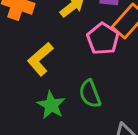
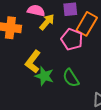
green star: (51, 105) -> (44, 76), moved

